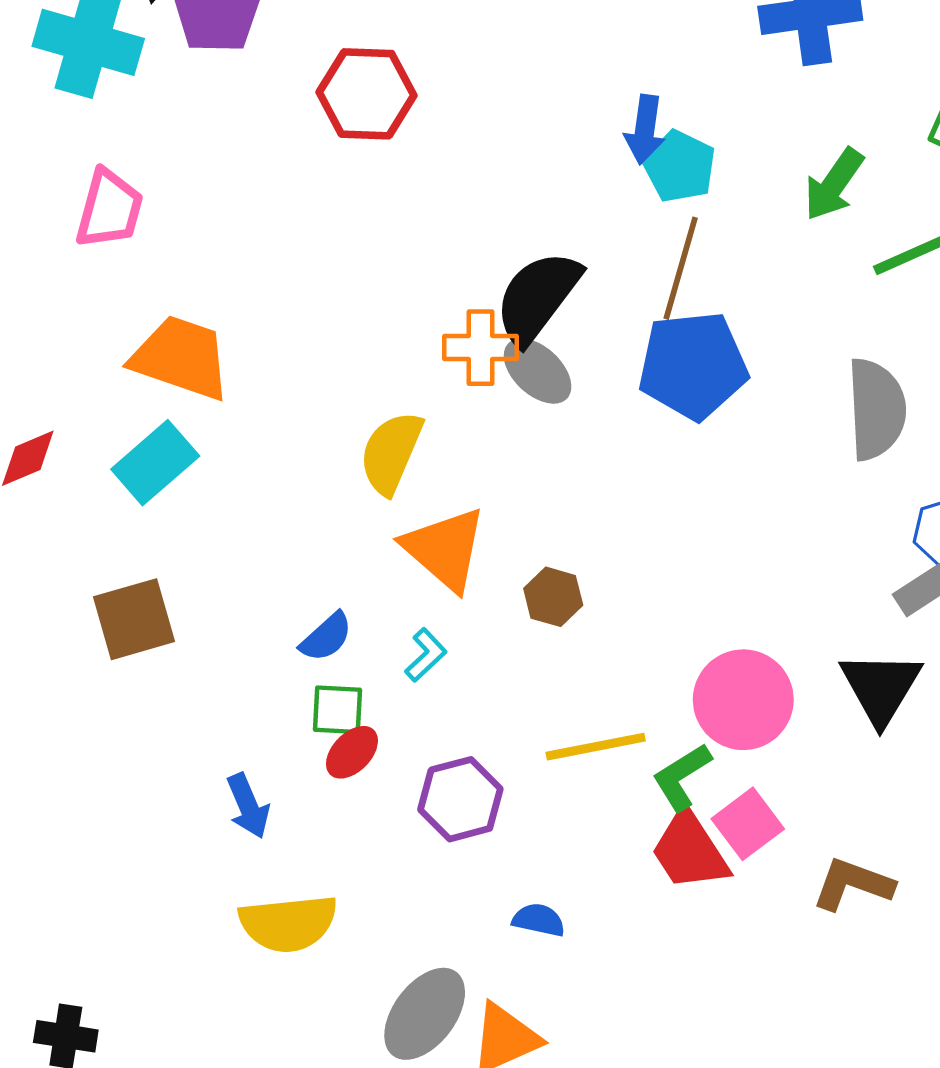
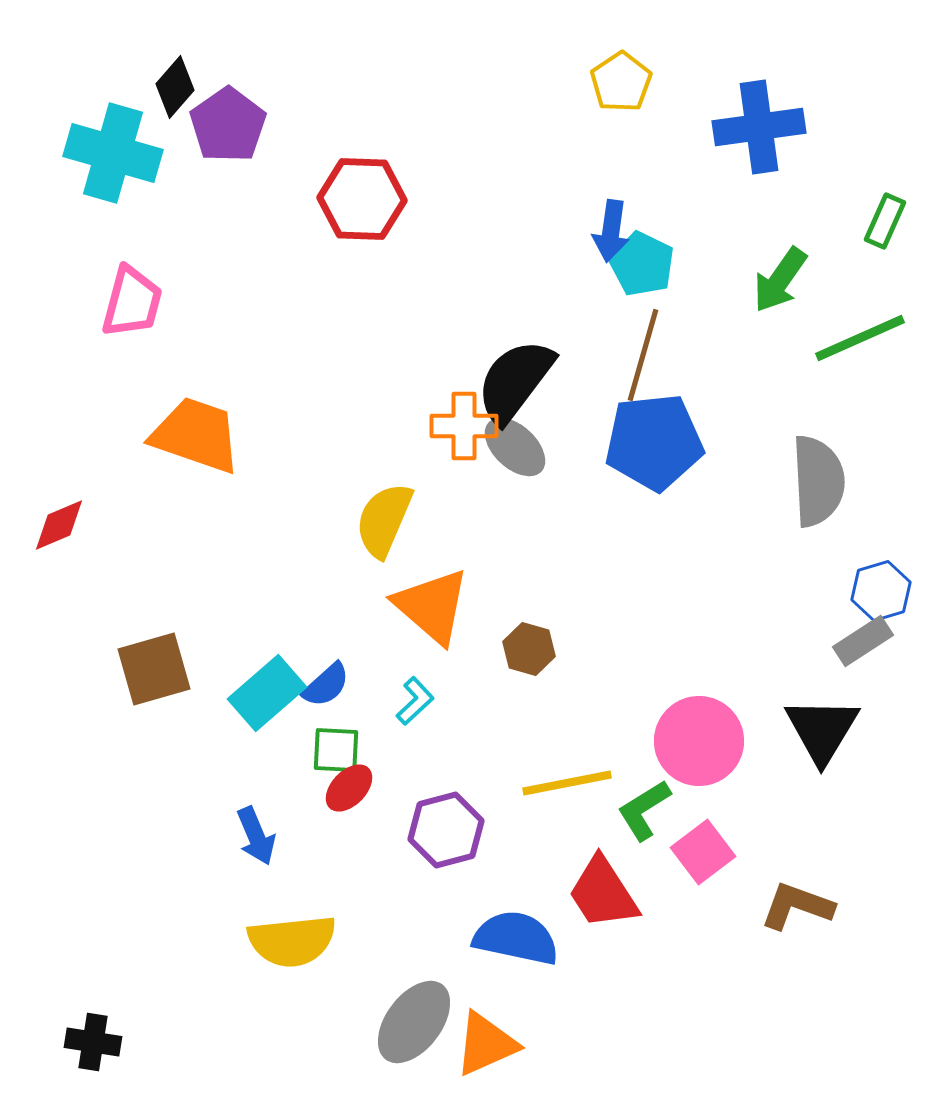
cyan rectangle: (155, 463) -> (267, 693), moved
red trapezoid: (690, 851) -> (603, 893), moved
blue semicircle: (539, 920) -> (516, 938), size x1.8

